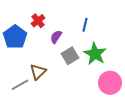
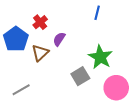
blue line: (85, 25) -> (97, 13), moved
gray square: (70, 56) -> (80, 76), moved
brown triangle: (38, 72) -> (40, 53), moved

